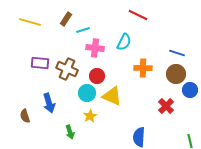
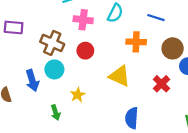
blue line: (177, 53) -> (156, 18), moved
purple rectangle: (40, 63) -> (14, 27), moved
cyan circle: (87, 93) -> (54, 69), moved
yellow triangle: (112, 96) -> (120, 76), moved

